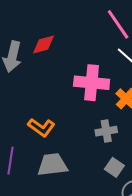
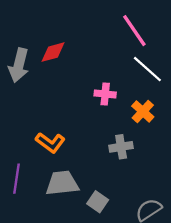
pink cross: (92, 83) -> (105, 94), size x0.6
gray square: (114, 167) -> (98, 202), moved

